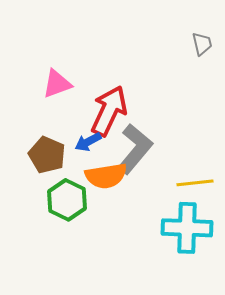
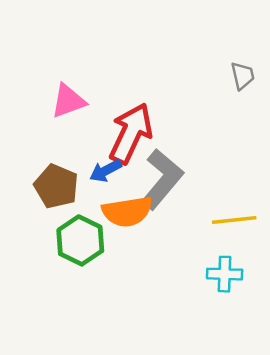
gray trapezoid: (202, 44) -> (243, 76), moved
cyan cross: (187, 228) -> (225, 274), size x0.6

